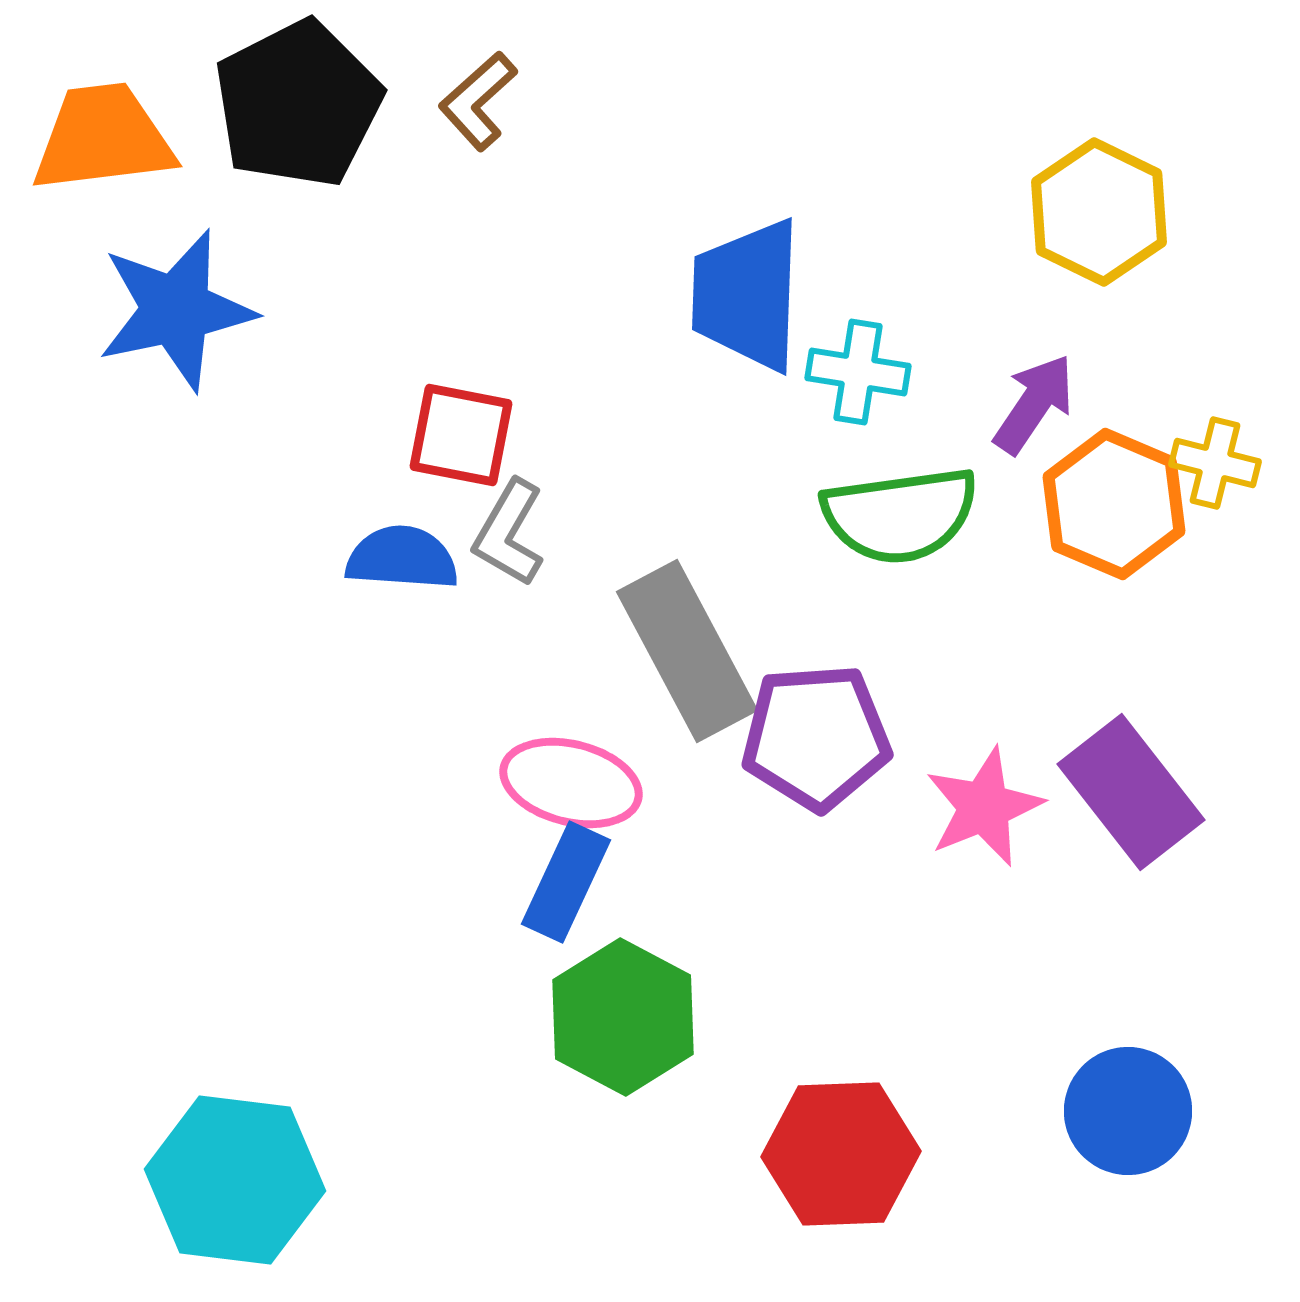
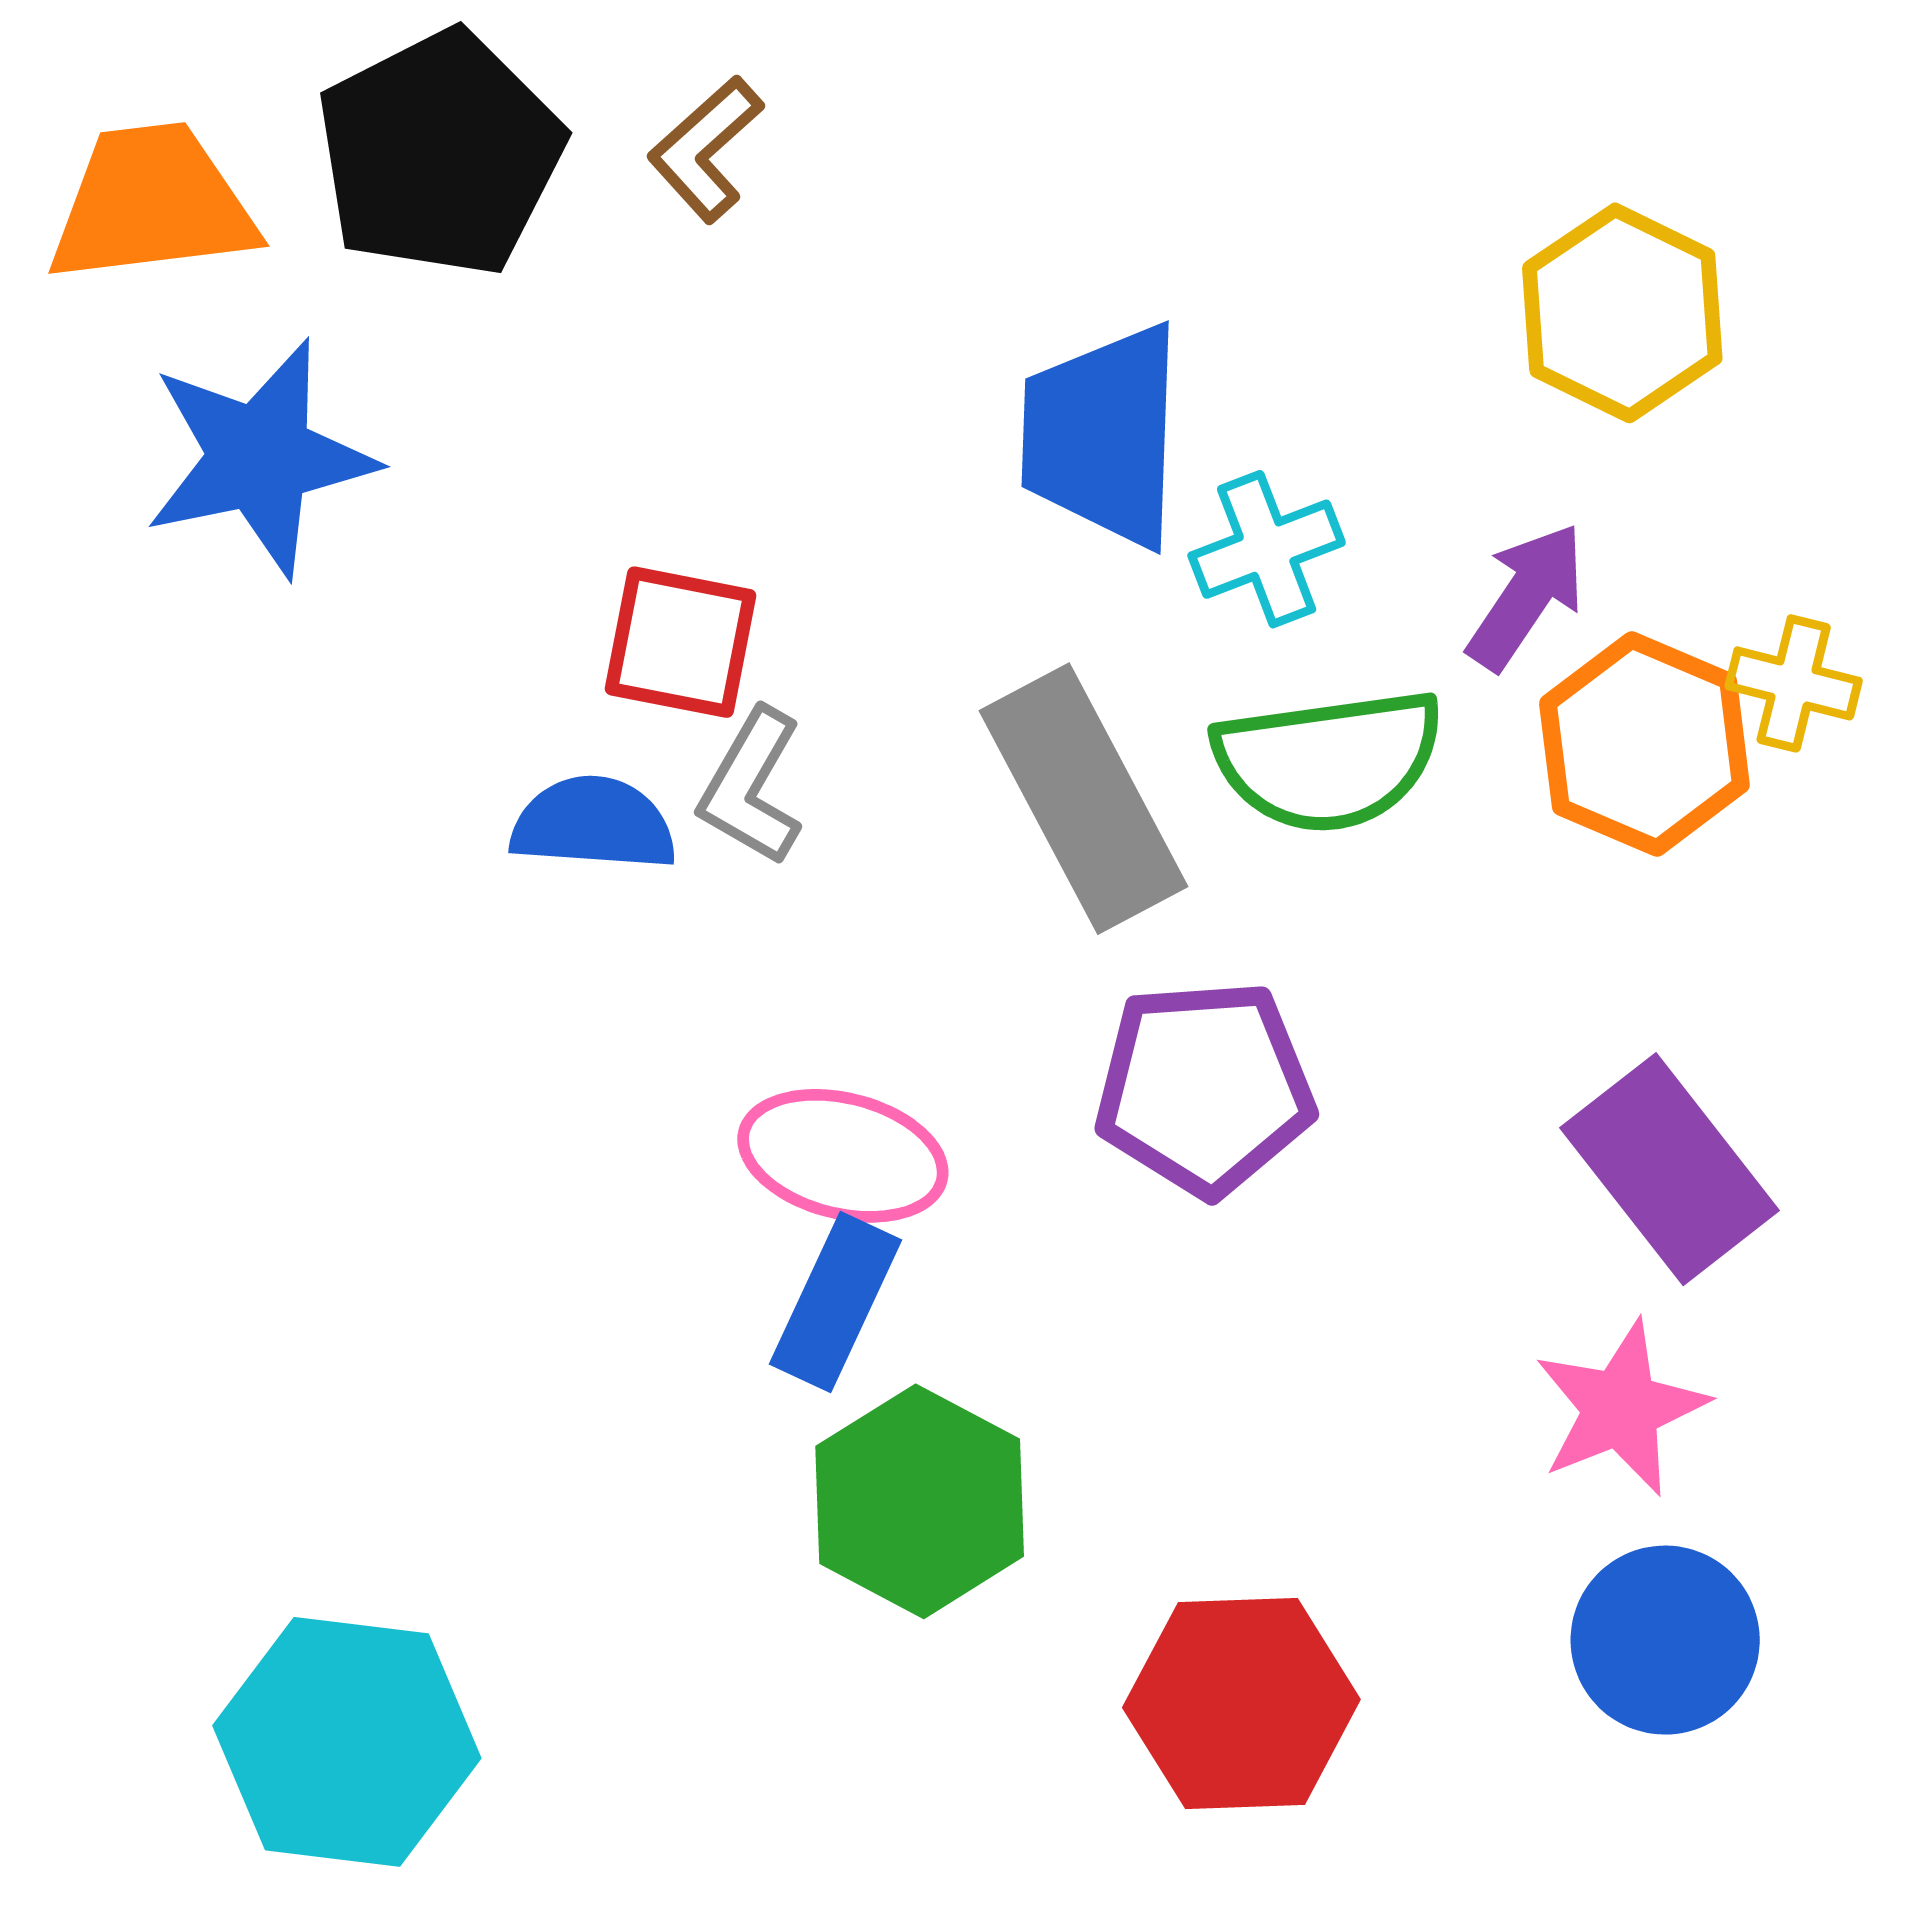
cyan cross: (858, 372) -> (1267, 549), turned -30
gray rectangle: (687, 651) -> (1084, 799), moved
pink star: (984, 807) -> (1621, 1408), moved

